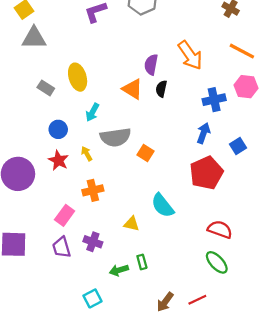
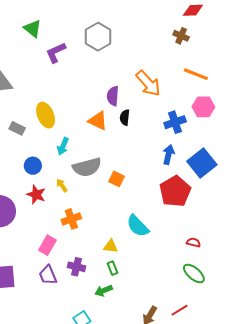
blue square: (238, 146) -> (202, 163), size x1.8
red semicircle: (220, 229) -> (193, 242), size x0.6
green rectangle: (142, 262) -> (113, 268), moved

